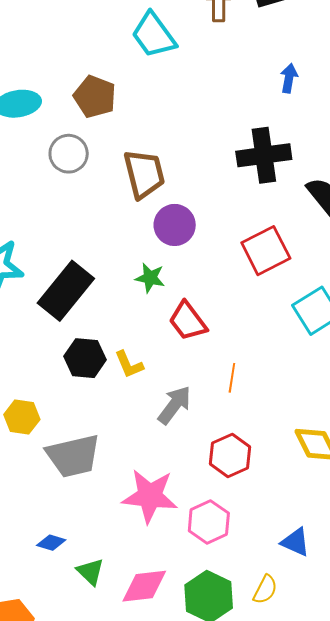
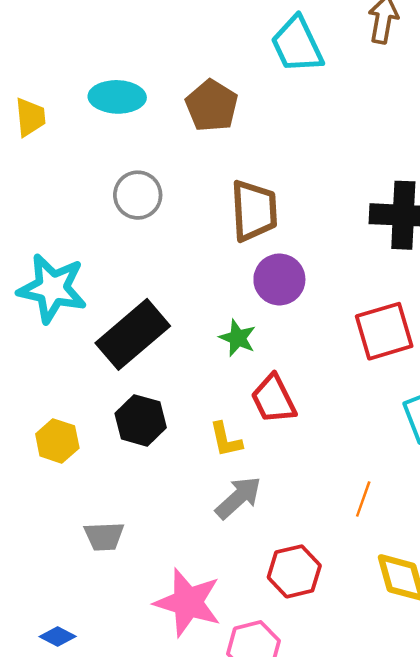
gray circle: (69, 154) -> (138, 195), moved
yellow L-shape: (129, 365) -> (226, 440), moved
orange line: (232, 378) -> (363, 499), moved
yellow hexagon: (22, 417) -> (57, 441), moved
gray trapezoid: (73, 456) -> (104, 536), size x0.6

